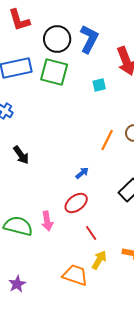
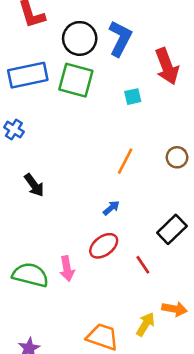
orange line: (107, 140) -> (125, 161), moved
red line: (91, 233) -> (143, 265), moved
yellow arrow: (99, 260) -> (145, 324), moved

